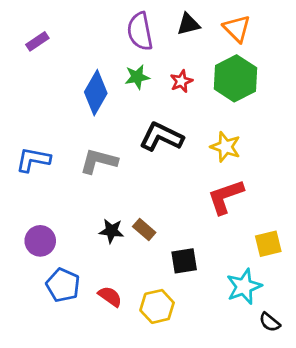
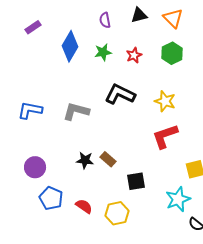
purple semicircle: (140, 31) -> (105, 20), size x0.6
green hexagon: (235, 78) -> (172, 53), size x0.7
blue diamond: (96, 93) -> (70, 46), moved

